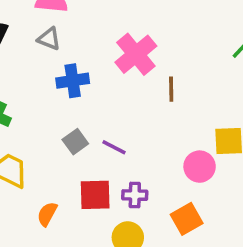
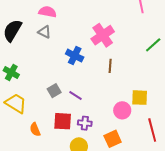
pink cross: (136, 54) -> (103, 35), moved
blue cross: (73, 81) -> (75, 56), moved, turned 30
orange semicircle: (47, 214) -> (35, 129), turned -56

